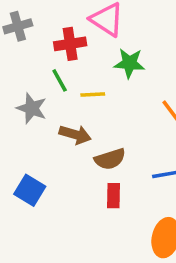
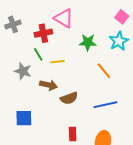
green star: (129, 63) -> (88, 42), moved
blue square: (30, 190) -> (24, 118), turned -30
red rectangle: (113, 196) -> (73, 134), moved

